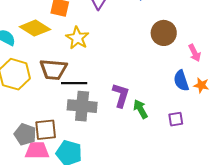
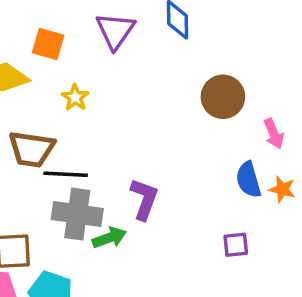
yellow star: (77, 38) -> (75, 97), size x0.7
green arrow: (140, 109) -> (109, 238), moved, turned 96

